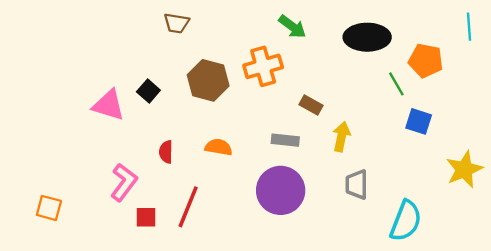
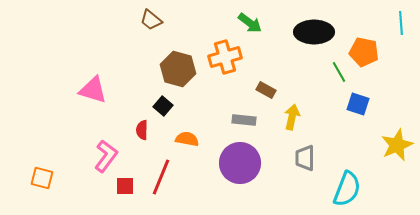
brown trapezoid: (176, 23) -> (151, 20), turned 30
black square: (148, 91) -> (163, 106), moved
orange semicircle: (219, 147) -> (187, 139), moved

